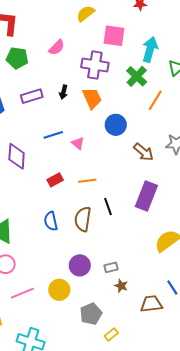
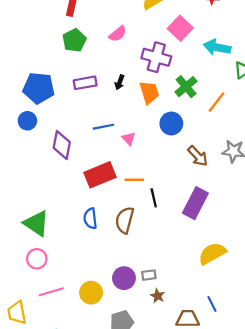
pink square: (114, 36) -> (180, 28), turned 30
cyan arrow: (150, 49) -> (217, 47), turned -100
green pentagon: (17, 58) -> (74, 40), turned 30
green cross: (137, 76) -> (186, 87), moved
red rectangle: (55, 180) -> (100, 175), size x1.8
black line: (108, 206) -> (154, 198), moved
purple circle: (80, 265) -> (124, 278), moved

